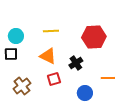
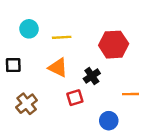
cyan circle: (16, 36) -> (29, 29), moved
red square: (54, 79) -> (75, 98), moved
blue circle: (85, 93) -> (109, 121), moved

